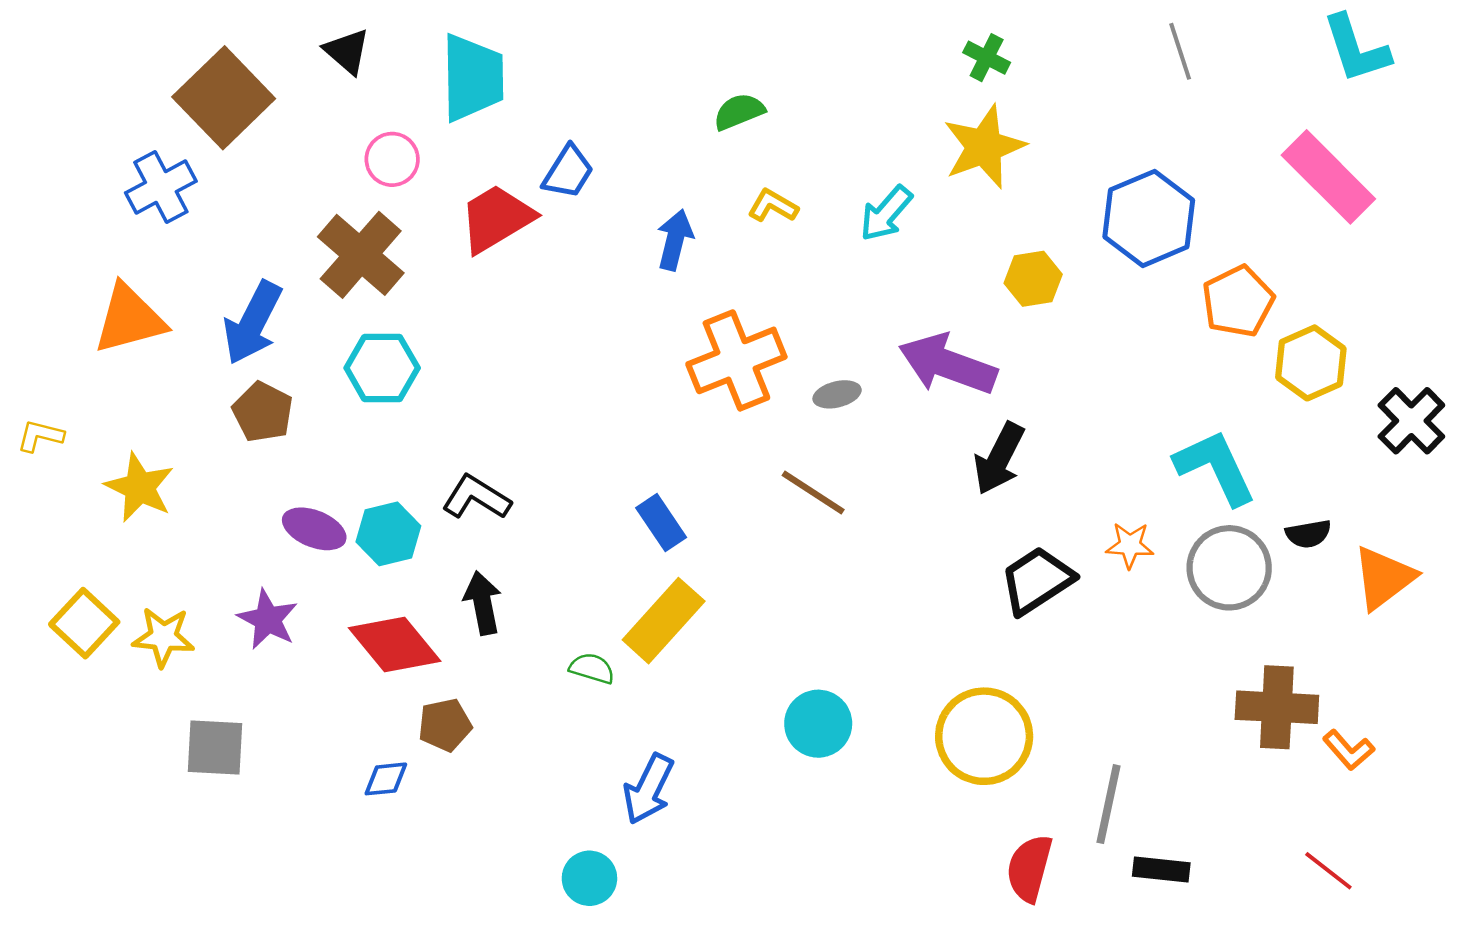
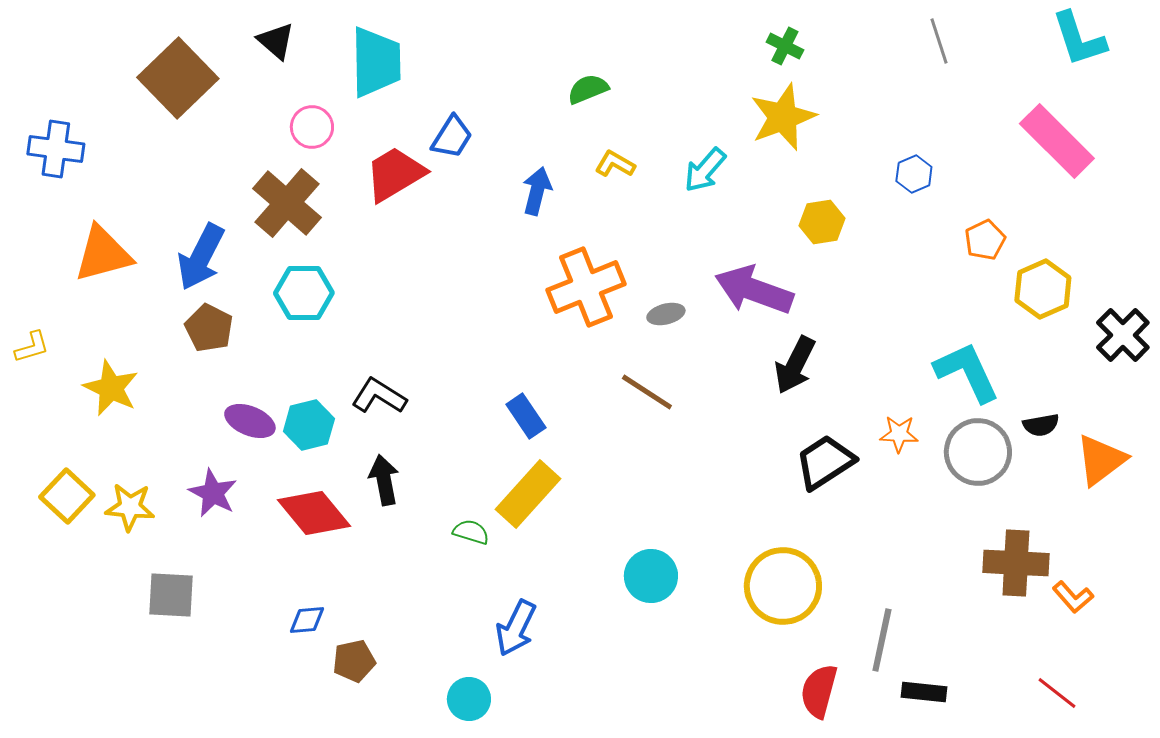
blue cross: (161, 187) -> (56, 149), moved, turned 36
blue hexagon: (1149, 218) -> (914, 174), size x0.5
orange pentagon: (1238, 301) -> (985, 240), size x0.7
yellow L-shape: (40, 436) -> (32, 347), turned 150
brown pentagon: (445, 725) -> (354, 661), moved

